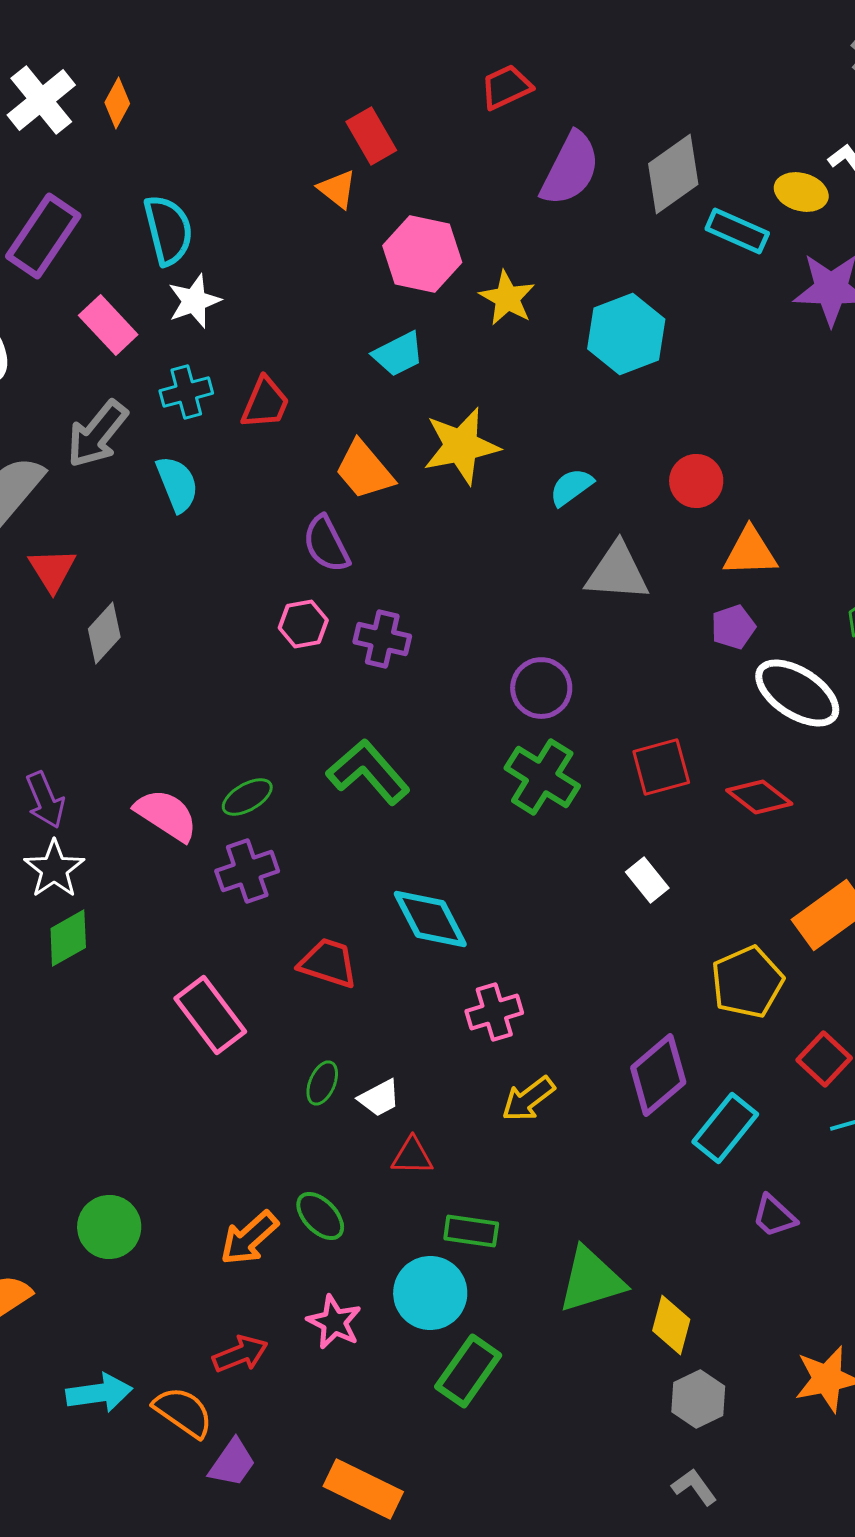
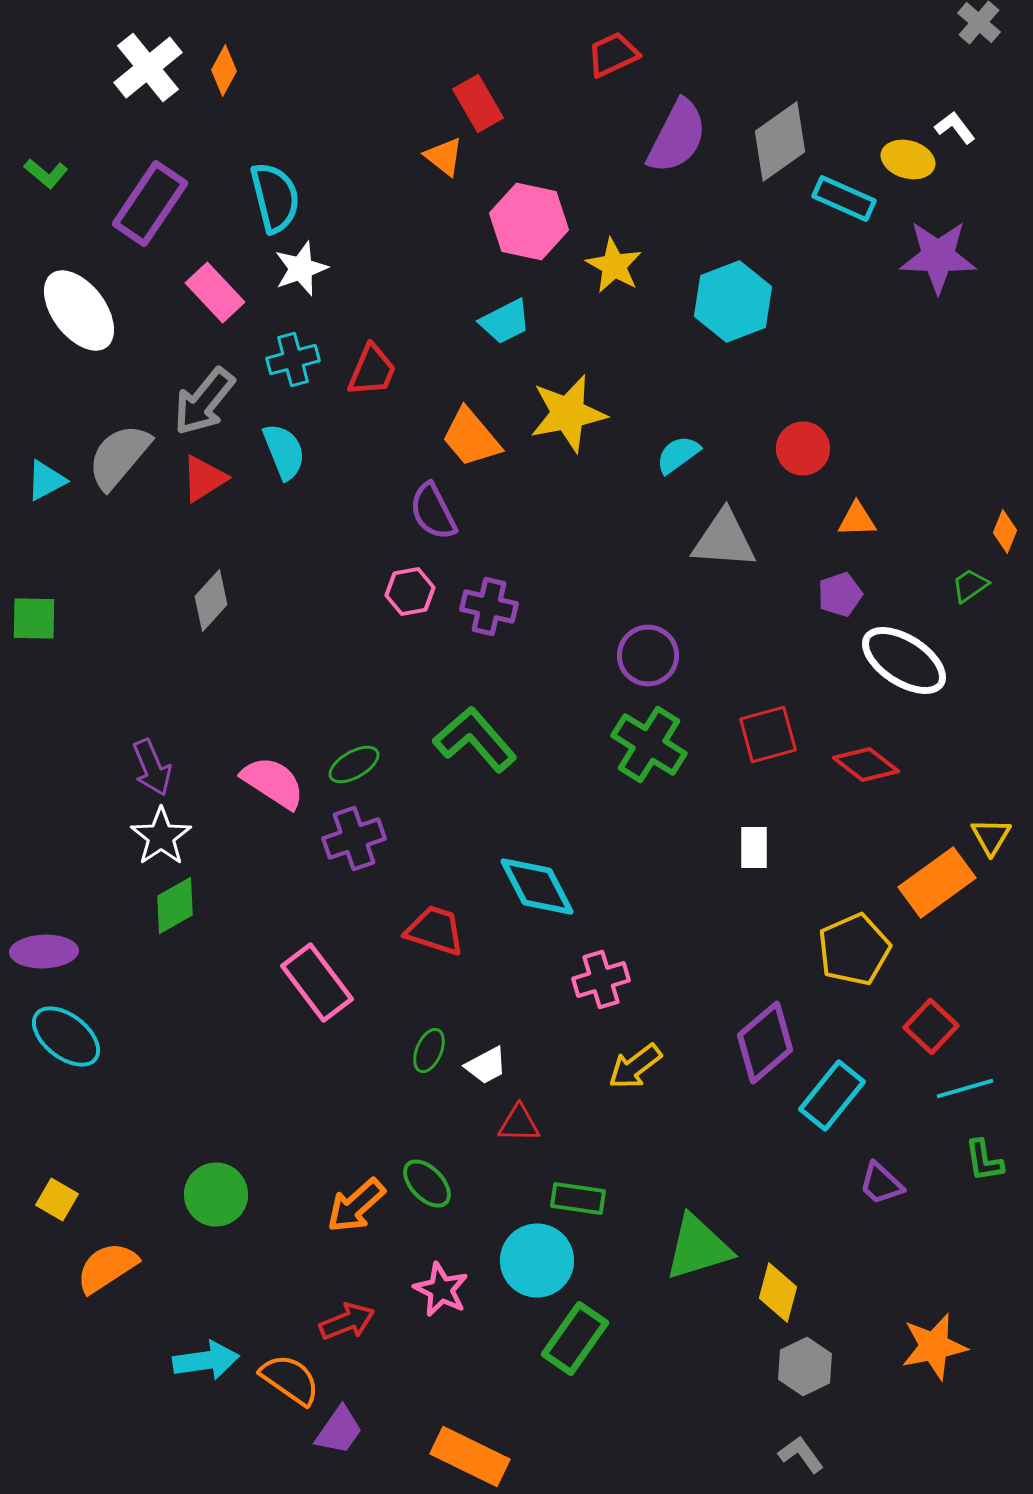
orange triangle: (750, 552) -> (857, 520), size x0.7
red triangle: (52, 570) -> (204, 478), moved, turned 30
white rectangle: (647, 880) -> (754, 848), turned 39

